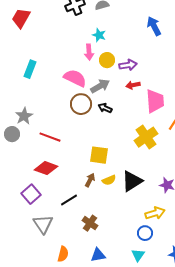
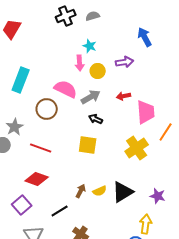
purple arrow: (128, 65) -> (125, 62), moved
cyan rectangle: (30, 69) -> (21, 80), size x1.4
brown circle: (81, 104) -> (47, 109), moved
yellow square: (99, 155) -> (88, 145), moved
yellow arrow: (155, 213) -> (146, 224), turned -66

